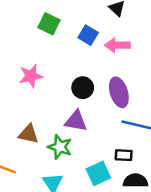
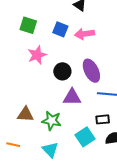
pink star: (31, 76) -> (37, 55), moved
purple triangle: (76, 121) -> (72, 97), moved

